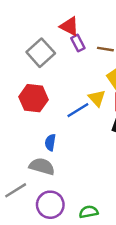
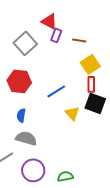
purple rectangle: (78, 43) -> (56, 35), turned 48
yellow triangle: (97, 98) -> (72, 113), moved
blue semicircle: (50, 142) -> (21, 115), moved

